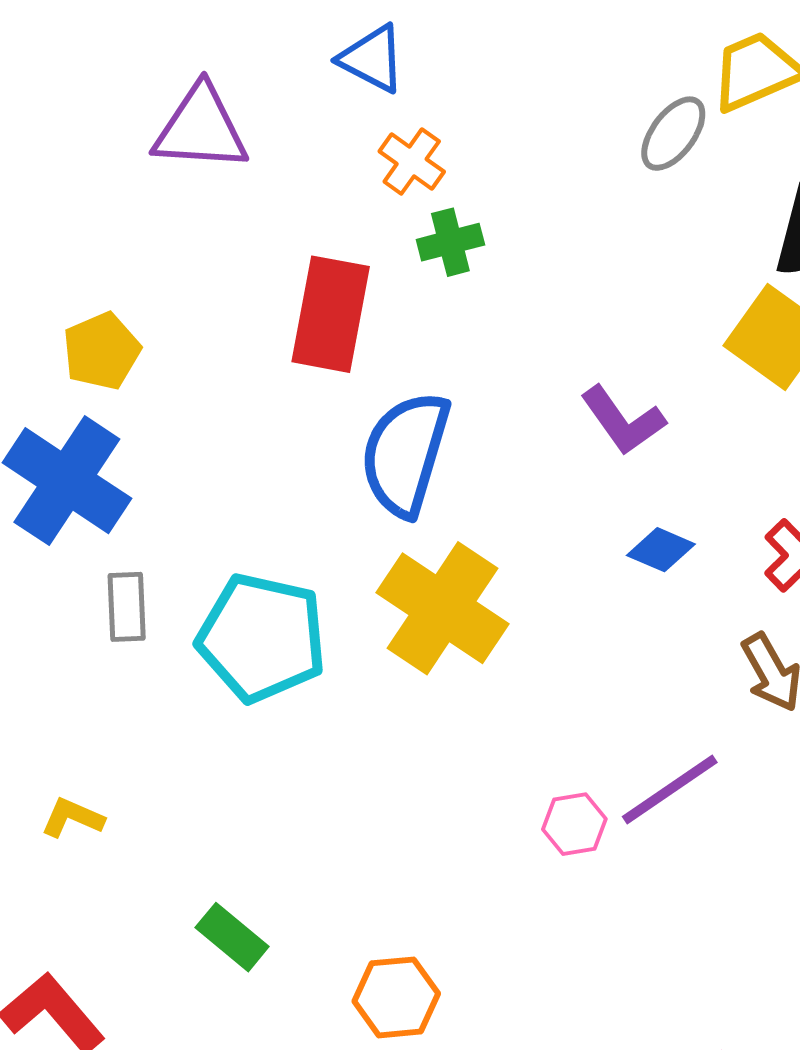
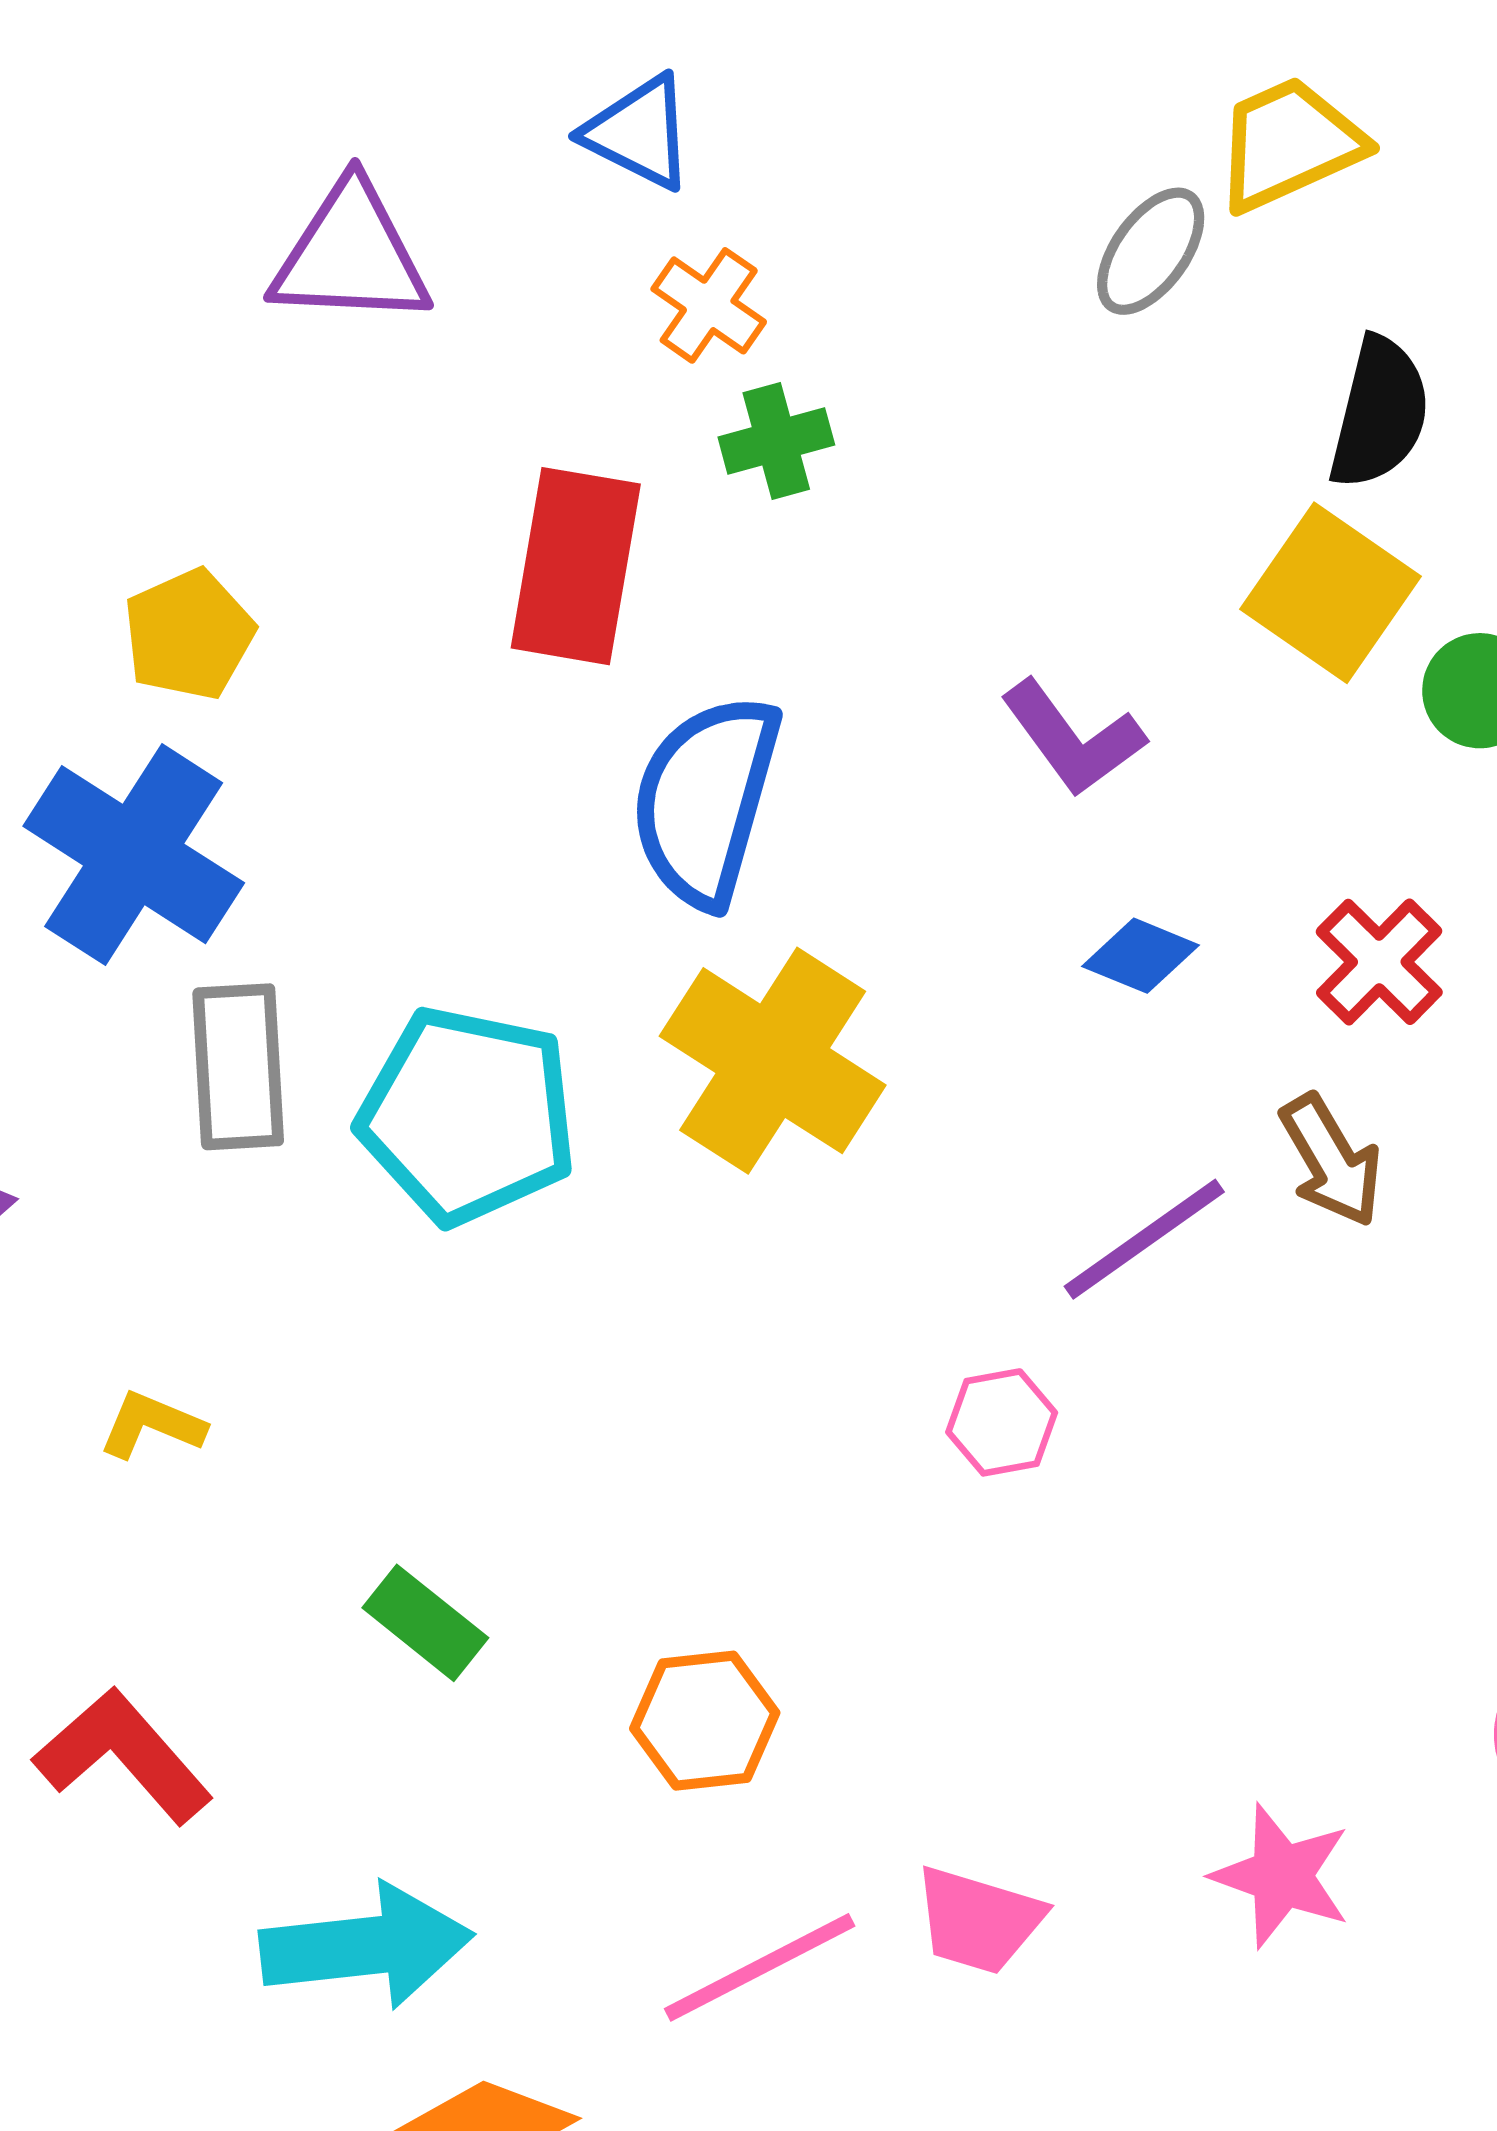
gray rectangle: (127, 607) -> (238, 1067), size x1.4
purple line: (670, 789) -> (1144, 1239), moved

